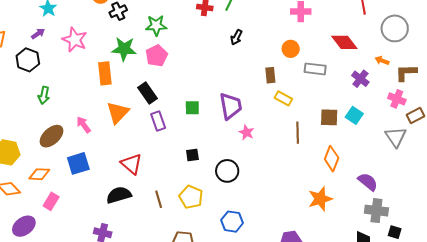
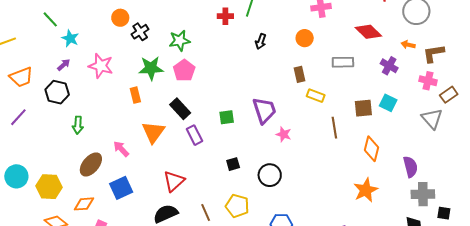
orange circle: (291, 49) -> (305, 38), moved
orange rectangle: (105, 73) -> (135, 95), size x0.7
red triangle: (131, 164) -> (174, 181), turned 45
purple semicircle: (368, 182) -> (410, 167), turned 45

